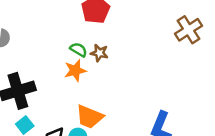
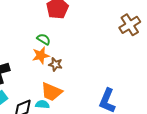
brown star: (99, 53) -> (55, 64), moved

